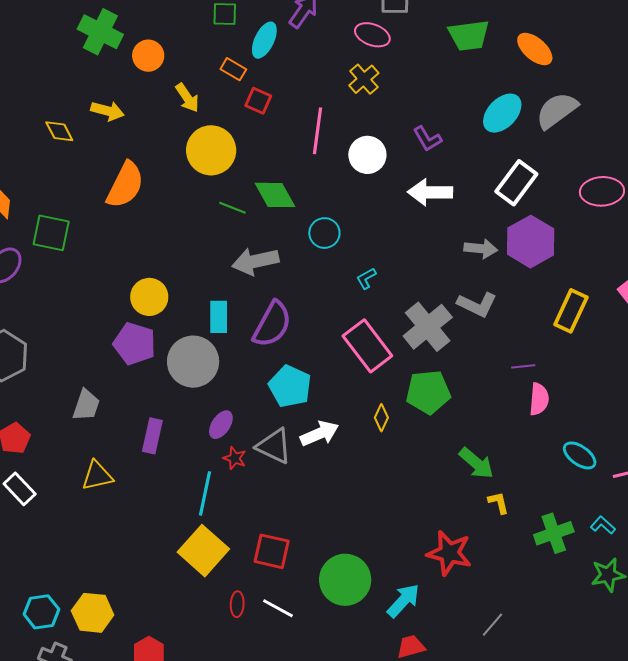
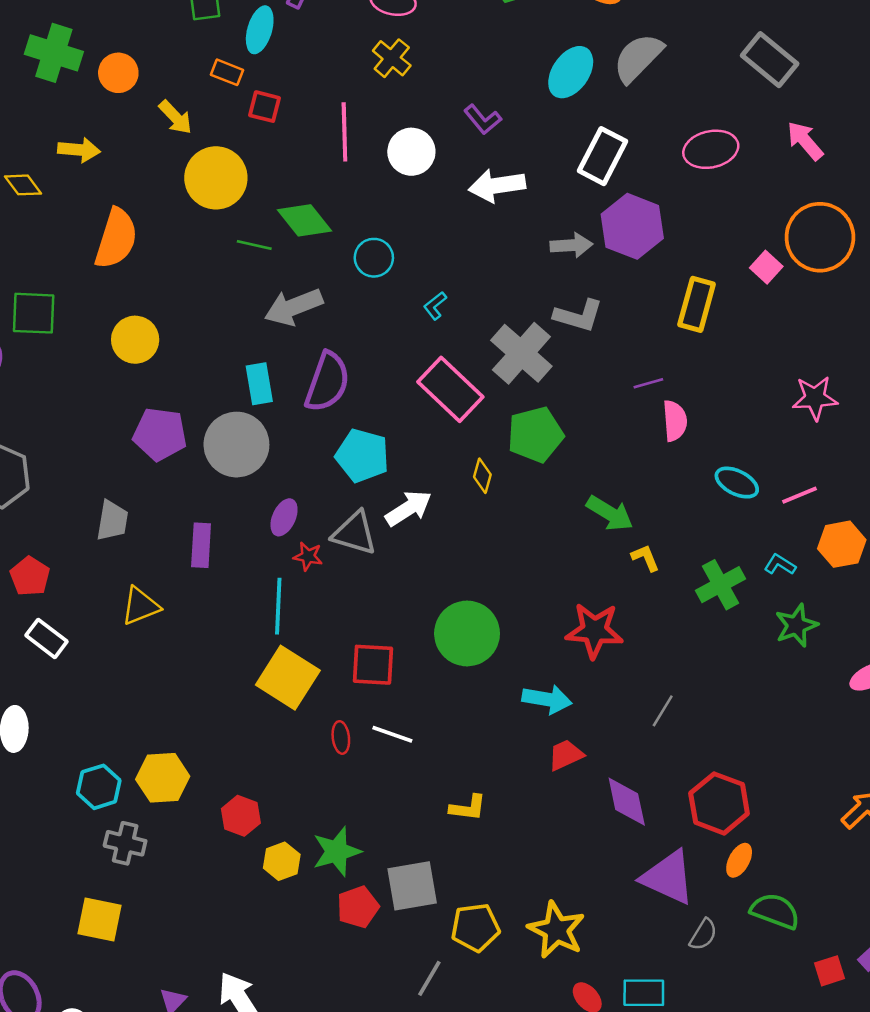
yellow circle: (149, 297) -> (135, 340), moved
green circle: (345, 580) -> (467, 633), moved
cyan arrow: (403, 601) -> (547, 699), turned 66

